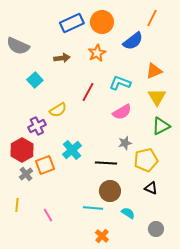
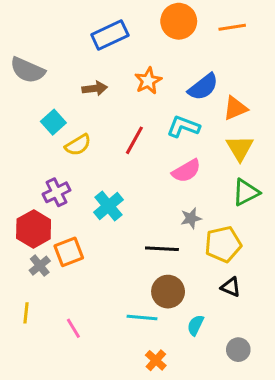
orange line: (152, 18) -> (232, 27), turned 54
orange circle: (102, 22) -> (179, 21), moved
blue semicircle: (133, 41) -> (203, 87), moved
yellow semicircle: (58, 110) -> (78, 145), moved
cyan cross: (72, 150) -> (108, 206), moved
cyan semicircle: (128, 213) -> (196, 325), turned -96

